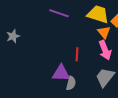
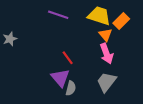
red line: (77, 54) -> (68, 58), moved, turned -40
purple triangle: (61, 73) -> (60, 78), turned 48

